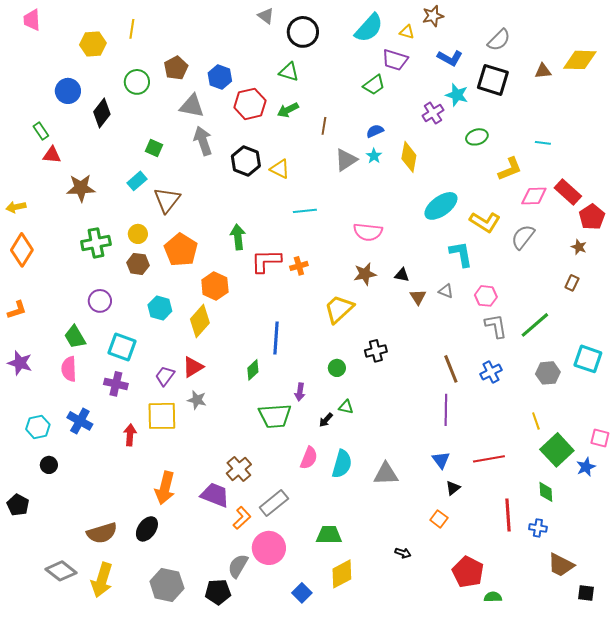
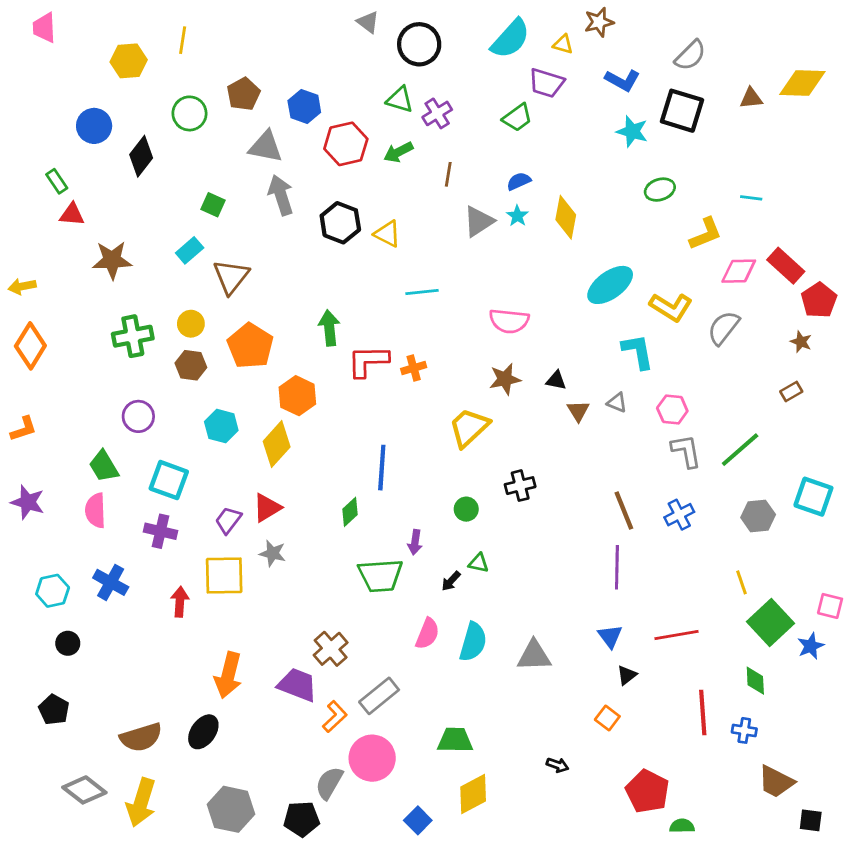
purple cross: (433, 113) -> (437, 113), moved
brown rectangle: (572, 283) -> (791, 392), turned 35
black pentagon: (18, 505) -> (54, 710), moved

